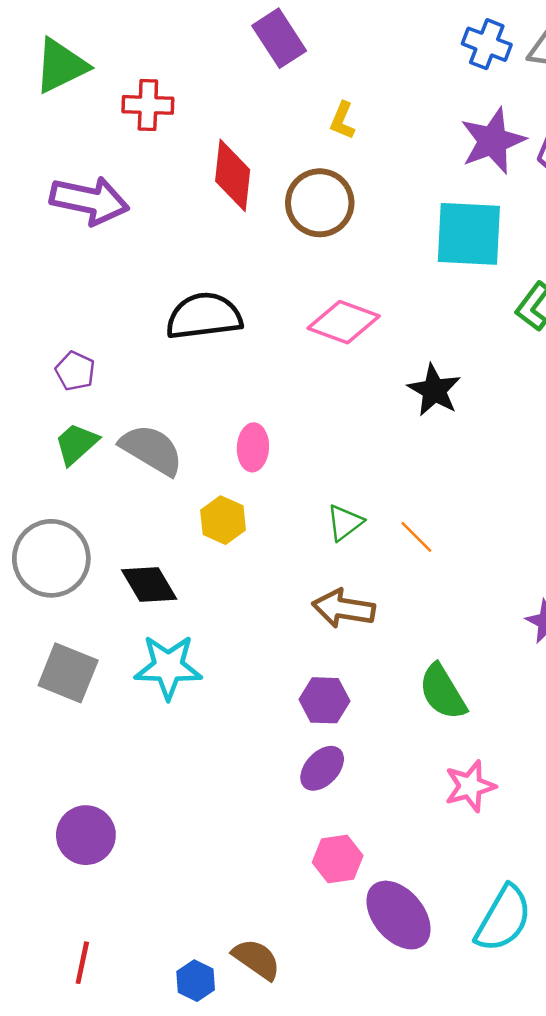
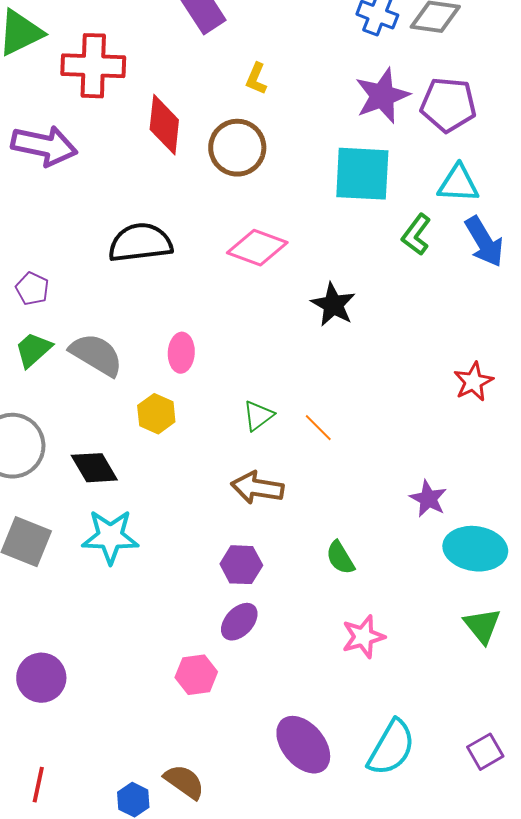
red cross: (148, 105) -> (93, 66), size x1.5
green semicircle: (443, 692) -> (340, 558), size x0.7
pink hexagon: (338, 859) -> (196, 675), moved

